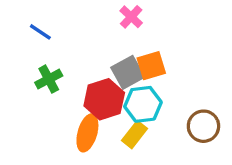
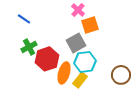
orange square: (151, 66) -> (90, 25), moved
red hexagon: (104, 99) -> (47, 59), moved
orange ellipse: (87, 133) -> (64, 73), moved

